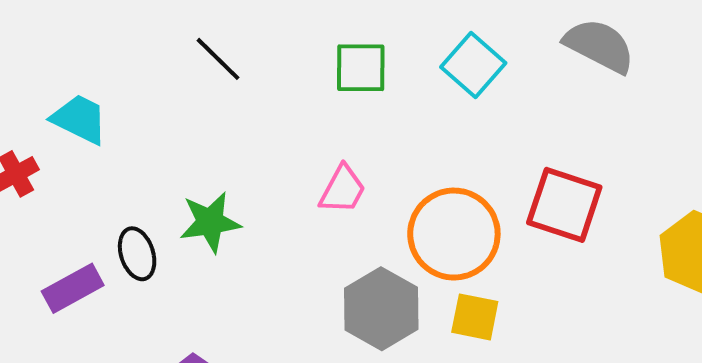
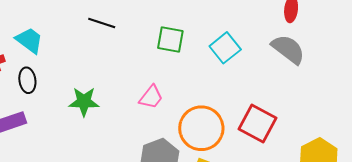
black line: (218, 59) -> (102, 23), turned -36
black ellipse: (137, 254) -> (27, 80), moved

